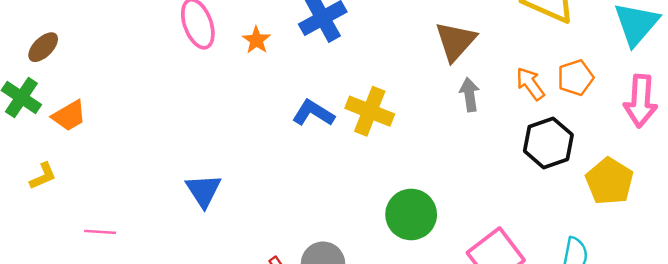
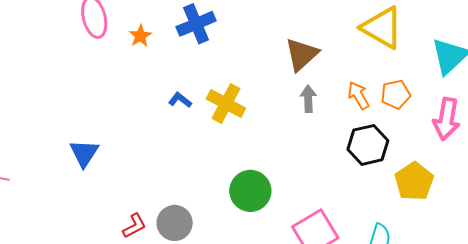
blue L-shape: (313, 113) -> (180, 100), size x0.7

